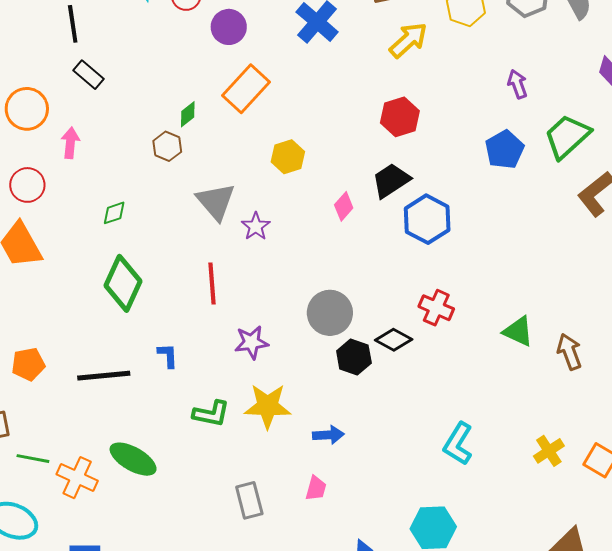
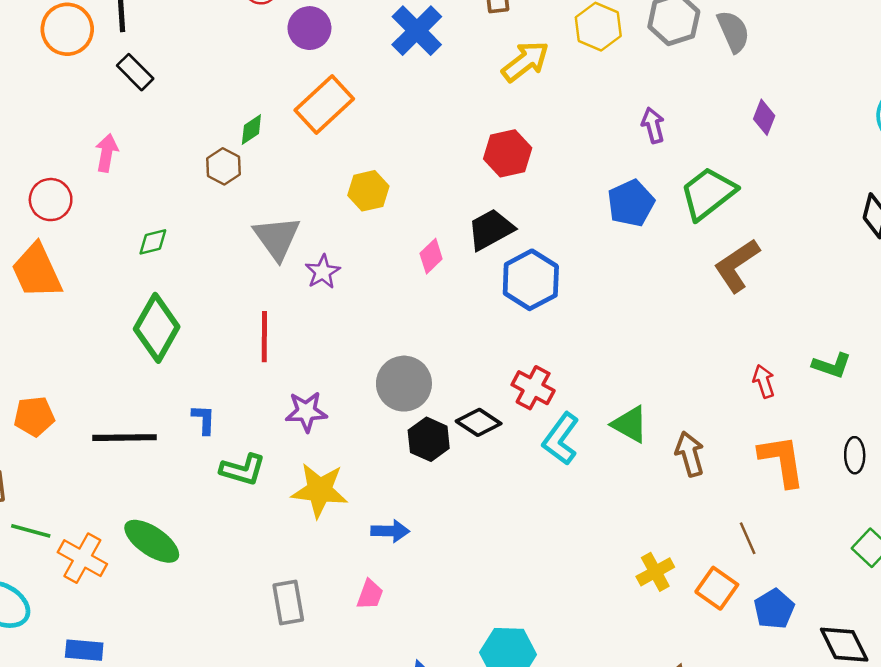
orange circle: (27, 109) -> (67, 29), moved
green L-shape: (211, 414) -> (243, 470), moved
cyan L-shape: (458, 444) -> (561, 439), moved

